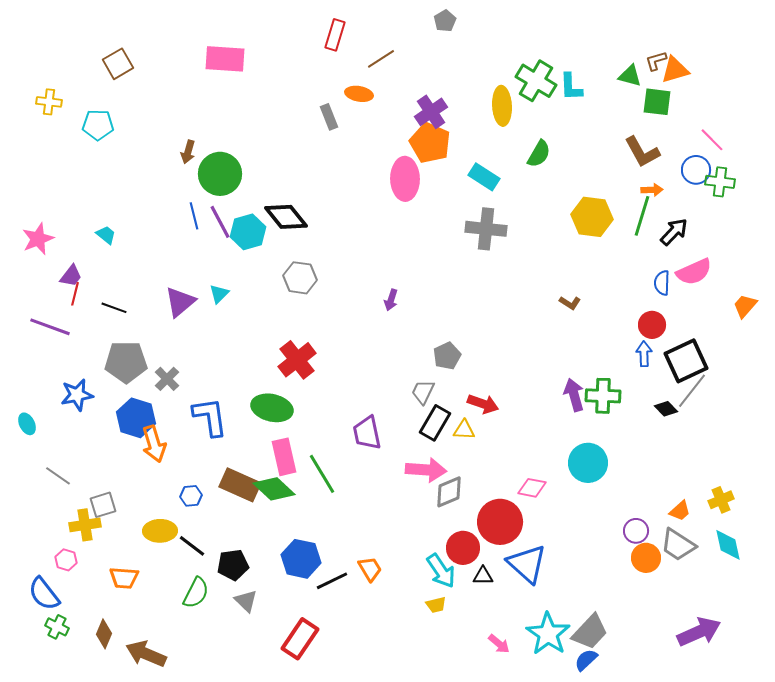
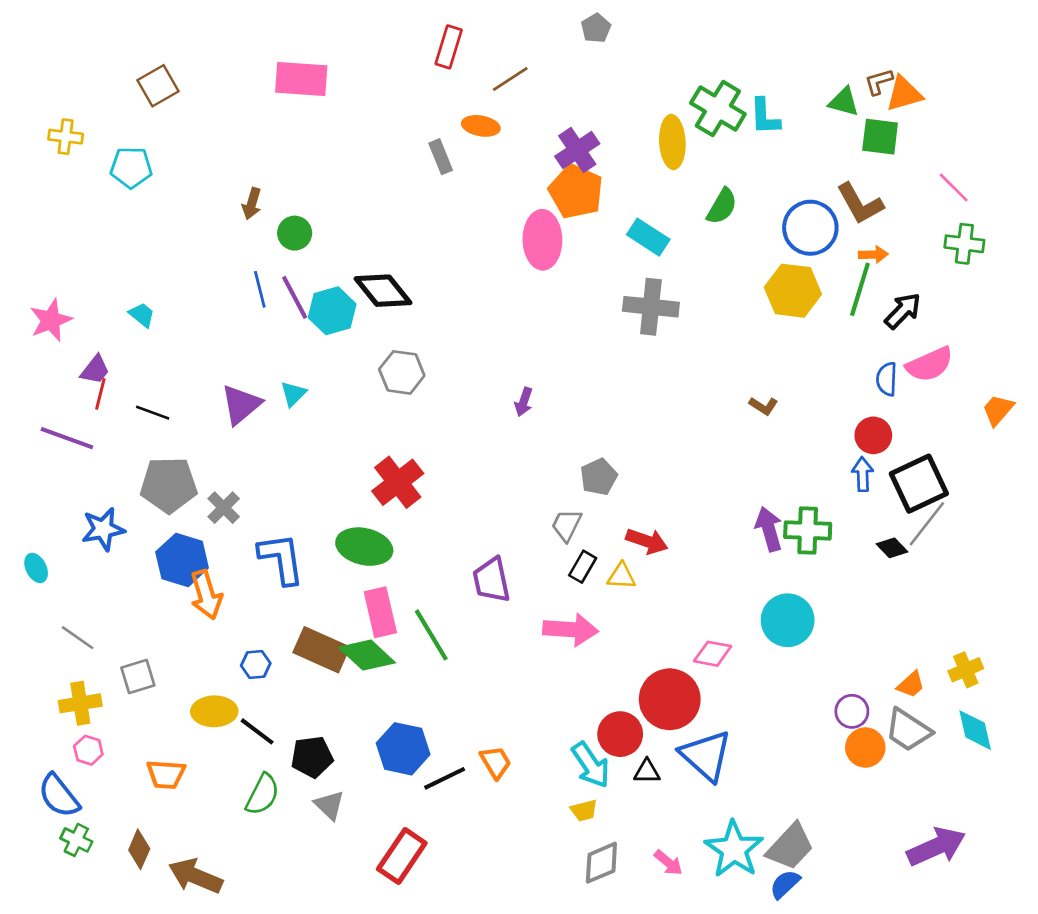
blue circle: (696, 170) -> (810, 228), moved, size x1.4
green circle: (220, 174) -> (295, 233), size x0.6
black rectangle: (435, 423) -> (583, 567), size x0.7
gray diamond: (449, 492) -> (601, 863), moved
yellow cross: (85, 525) -> (80, 703), moved

